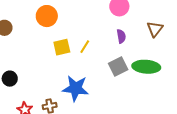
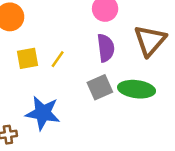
brown triangle: (155, 29) -> (150, 41), size x1.5
purple semicircle: (121, 36) -> (106, 48), size x1.5

